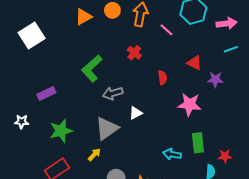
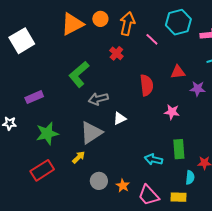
orange triangle: (83, 17) -> (72, 24), size x1.4
red cross: (134, 53) -> (116, 53), moved
red triangle: (195, 63) -> (178, 72), turned -35
red semicircle: (162, 78) -> (147, 85), size x1.5
pink star: (189, 104) -> (172, 112), size x0.7

